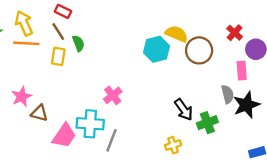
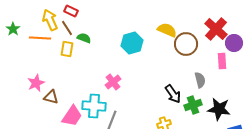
yellow arrow: (24, 23) -> (50, 20), moved
red cross: (235, 33) -> (216, 29), size x1.6
green semicircle: (78, 43) -> (84, 38), turned -48
cyan hexagon: (156, 49) -> (132, 43), moved
gray semicircle: (227, 94) -> (200, 80), moved
black star: (246, 105) -> (219, 109), moved, turned 30

